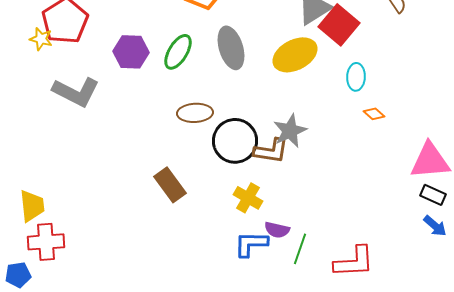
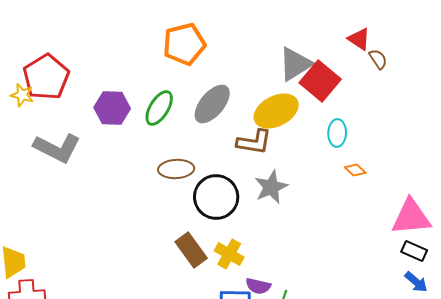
gray ellipse: (231, 48) -> (212, 104), turned 57
brown L-shape: (271, 151) -> (254, 142), moved
brown rectangle: (170, 185) -> (191, 250), moved

